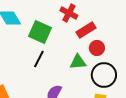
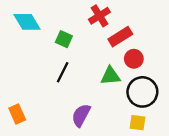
red cross: (69, 13) -> (99, 16), turned 30
green square: (40, 32) -> (64, 39), size x0.6

